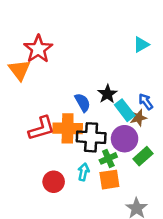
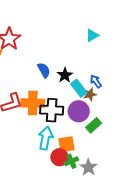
blue semicircle: (83, 103) -> (44, 70), moved
green cross: (108, 158) -> (71, 161), moved
cyan arrow: (83, 172) -> (46, 138), size x1.6
red circle: (54, 182) -> (59, 157), moved

